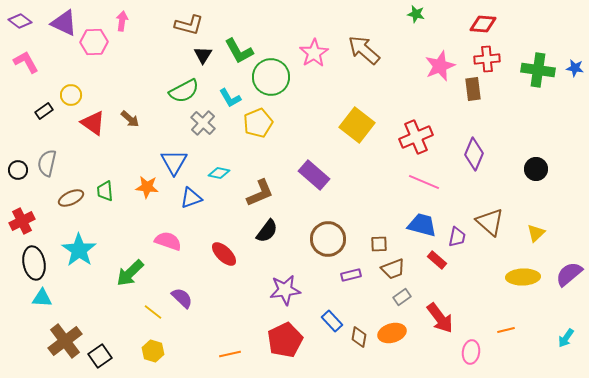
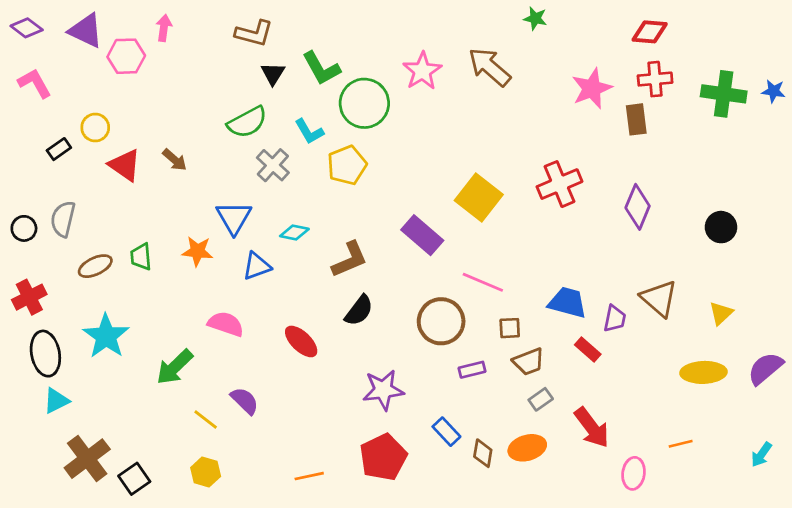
green star: (416, 14) -> (535, 19), moved
yellow square: (357, 125) -> (479, 197), moved
pink line: (424, 182) -> (483, 282), moved
cyan triangle: (42, 298) -> (56, 401), turned -30

